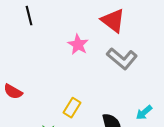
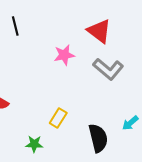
pink star: (78, 45) -> (64, 55), turned 30

